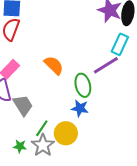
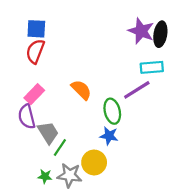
cyan rectangle: (120, 44) -> (152, 67), turned 60
green line: (42, 128) -> (60, 148), moved
gray star: (43, 145) -> (69, 175), turned -30

